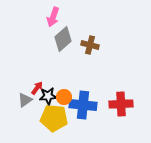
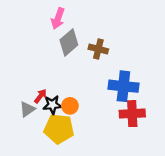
blue cross: (83, 105) -> (123, 86), moved

